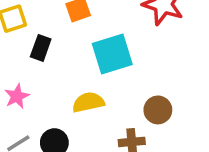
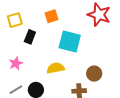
cyan square: (112, 54) -> (70, 41), turned 30

